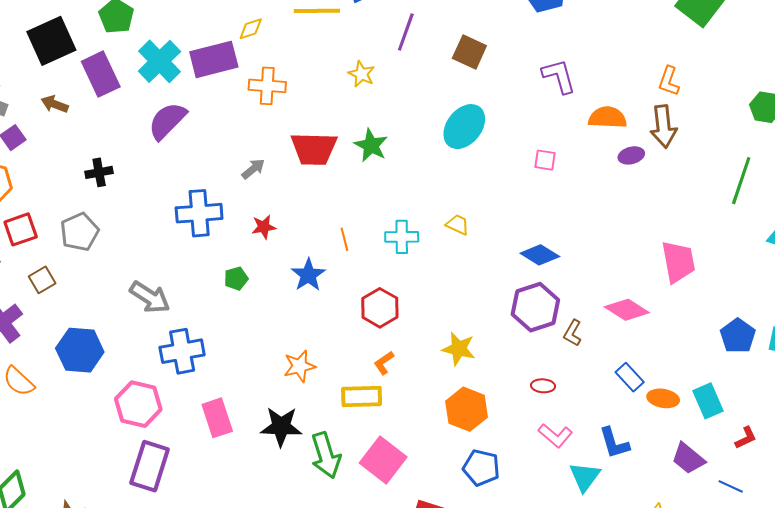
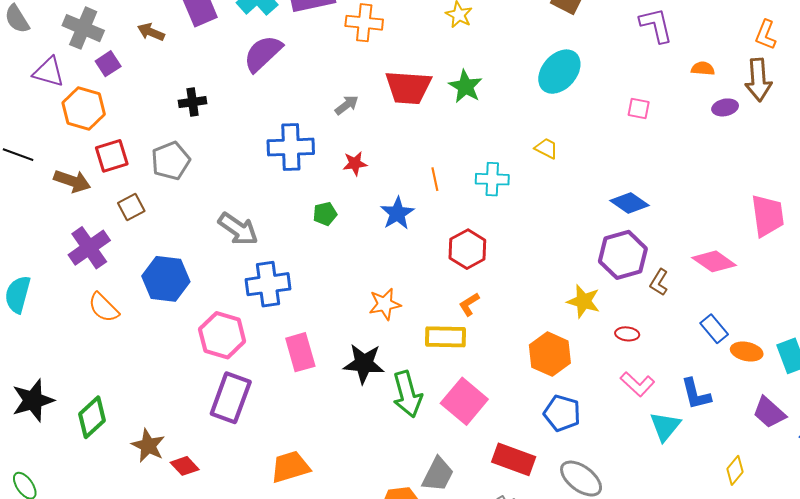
orange semicircle: (607, 118) -> (703, 69), size x0.6
yellow trapezoid: (458, 225) -> (546, 148), moved
yellow star: (459, 349) -> (584, 301), moved

